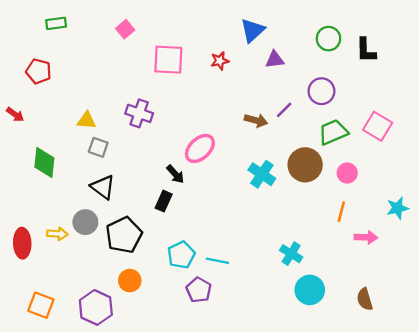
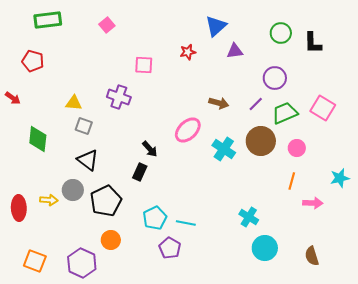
green rectangle: (56, 23) -> (48, 20), size x1.5
pink square: (168, 60) -> (144, 65), moved, size x0.7
purple line: (284, 110) -> (256, 104), moved
pink ellipse: (200, 148) -> (188, 130), moved

